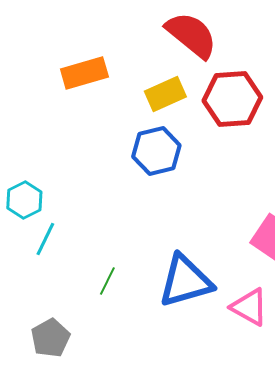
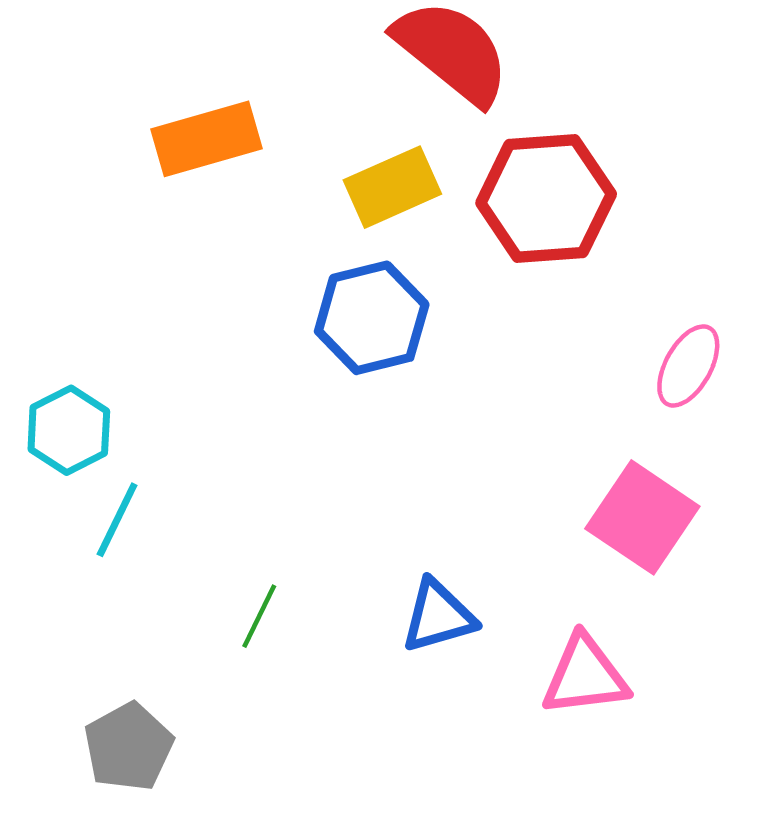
blue triangle: (185, 281) -> (438, 616), size x0.6
pink triangle: (249, 307) -> (585, 676), turned -36

